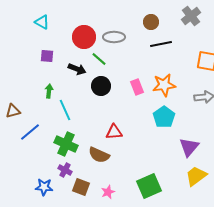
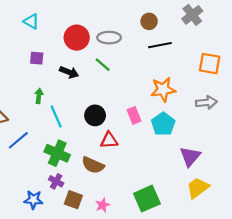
green line: (99, 59) -> (103, 65), moved
black circle: (101, 86) -> (95, 115), moved
pink rectangle: (137, 87) -> (134, 115), moved

